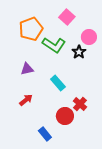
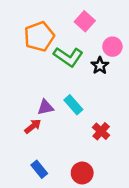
purple triangle: (27, 69) -> (45, 107), moved
red circle: (65, 116) -> (82, 173), moved
blue rectangle: (45, 134) -> (39, 169), moved

